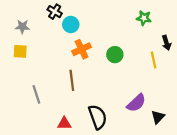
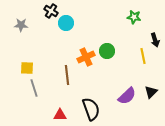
orange cross: (82, 49) -> (86, 57), moved
yellow square: (20, 51) -> (27, 68), moved
black triangle: (158, 117) -> (151, 92), moved

